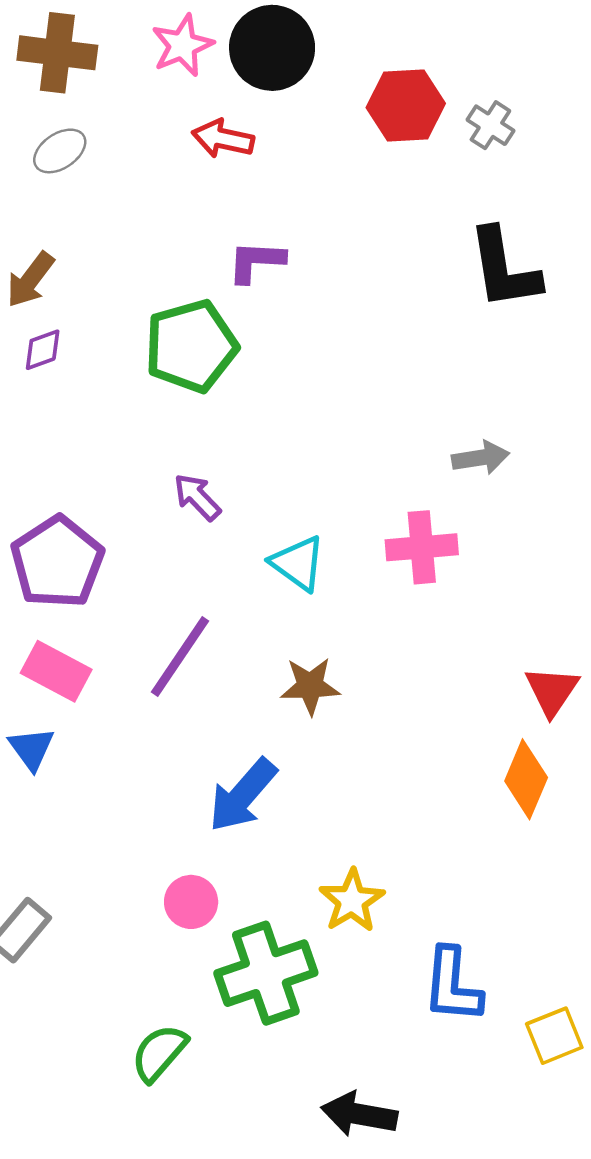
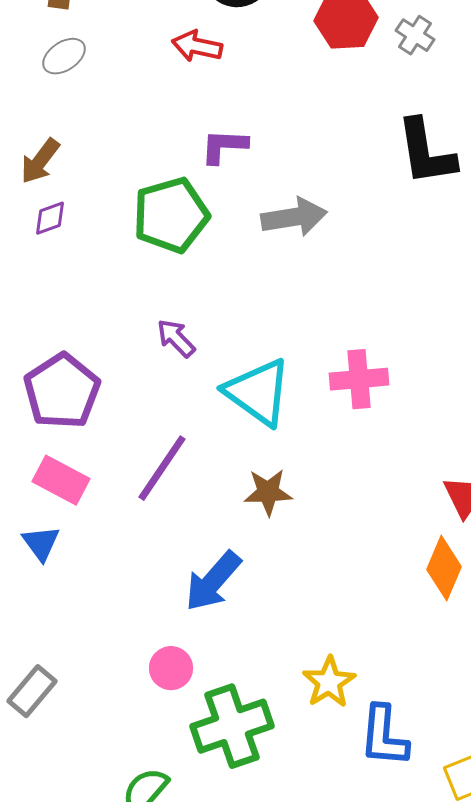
gray arrow: (481, 458) -> (294, 217), moved, size x1.4
cyan triangle: (298, 563) -> (258, 392), size x1.5
yellow star: (352, 901) -> (329, 682), moved

